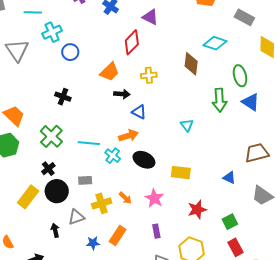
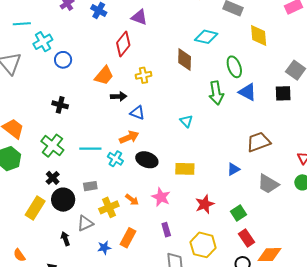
blue triangle: (229, 178) -> (233, 169), turned -48

